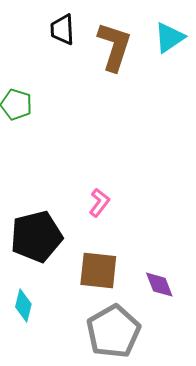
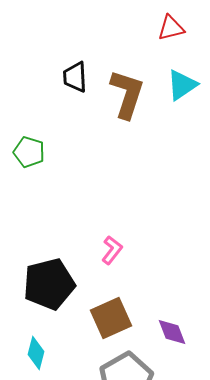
brown square: (98, 271) -> (111, 318), turned -30

